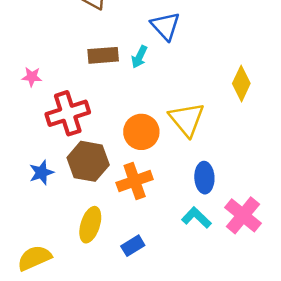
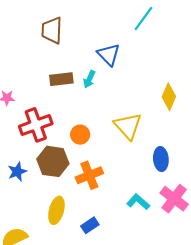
orange circle: (141, 132) -> (80, 135), moved, size x0.7
blue ellipse: (204, 178) -> (161, 159), moved

